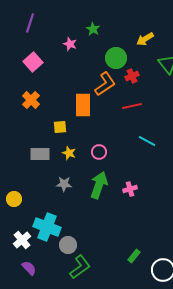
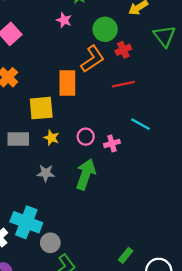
pink star: (70, 44) -> (64, 20), moved
yellow square: (60, 127) -> (41, 108), size x1.6
pink cross: (130, 189) -> (112, 143), moved

